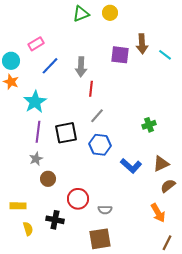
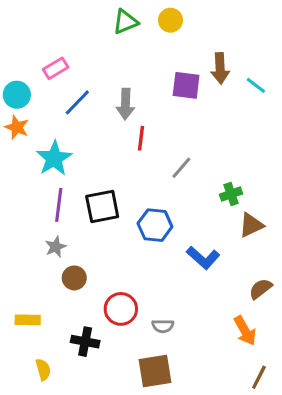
gray line: (97, 116) -> (181, 168), moved
brown triangle: (161, 164) -> (251, 225), moved
yellow semicircle: (28, 229) -> (43, 370), moved

